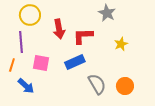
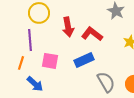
red L-shape: (83, 36) -> (92, 34), turned 40

